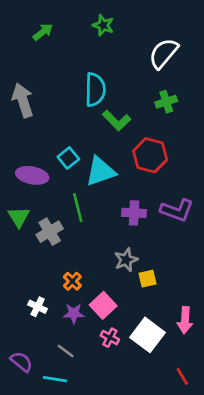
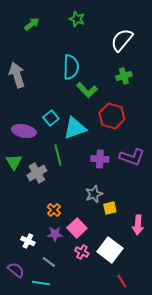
white cross: (38, 307) -> (28, 241), moved
pink arrow: (185, 320) -> (138, 225), moved
red line: (182, 376) -> (122, 281), moved

